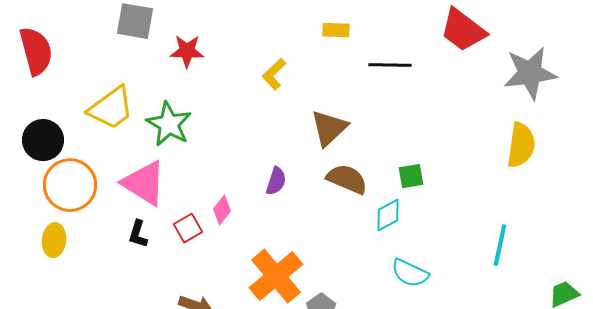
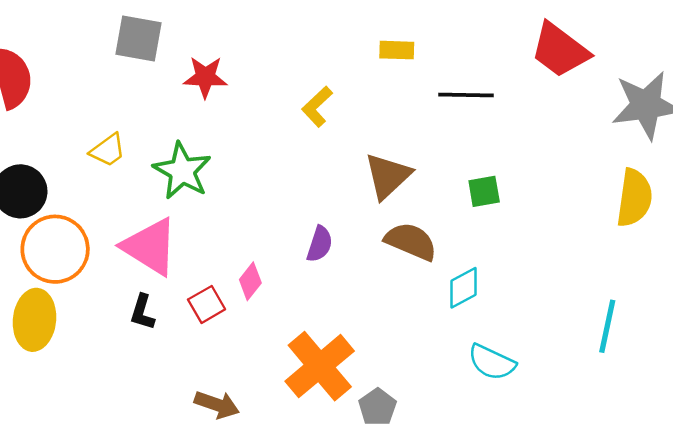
yellow trapezoid: (111, 108) -> (108, 150), size x0.6
green square: (411, 176) -> (484, 191), moved
yellow ellipse: (54, 240) -> (34, 320), size x1.4

